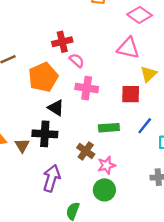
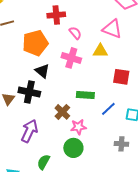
pink semicircle: (77, 60) -> (75, 33), moved
yellow triangle: (148, 74) -> (100, 51), moved, turned 35
red square: (131, 94) -> (121, 77), moved
blue line: (145, 126) -> (108, 109), moved

